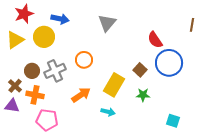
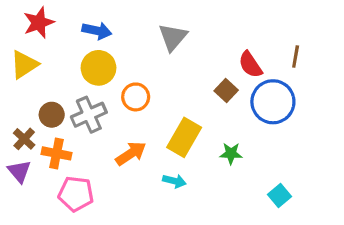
brown line: (192, 25) -> (296, 57), moved
yellow circle: (44, 37) -> (98, 68), moved
brown square: (140, 70) -> (226, 90), moved
purple triangle: (12, 106) -> (19, 171), turned 42
cyan square: (173, 121) -> (279, 195), turned 32

